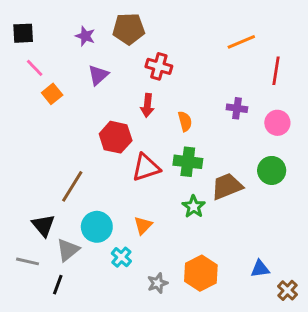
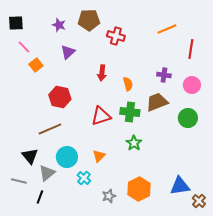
red cross: (159, 66) -> (116, 36), moved
red hexagon: (116, 137) -> (60, 97), moved
brown line: (72, 186) -> (50, 129), turned 35
brown trapezoid: (227, 186) -> (157, 102), moved
blue triangle: (260, 269) -> (180, 186), size x1.5

